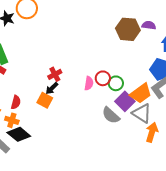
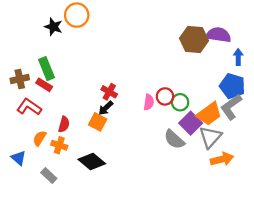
purple semicircle: (149, 25) -> (218, 35), size x1.5
red cross: (55, 74) -> (109, 92), turned -32
gray triangle: (142, 113) -> (210, 137), turned 40
orange arrow: (152, 132) -> (222, 159), turned 60
black diamond: (19, 134) -> (92, 161), moved

